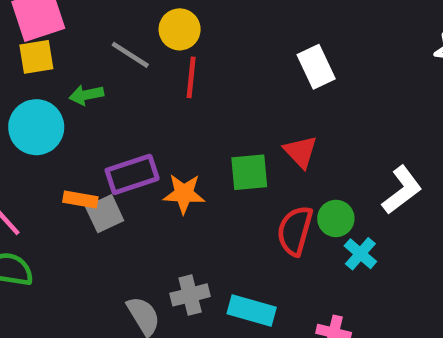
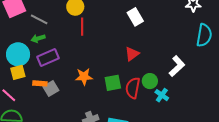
gray line: (130, 55) -> (39, 19), moved
yellow square: (36, 57) -> (18, 72), moved
red triangle: (301, 152) -> (132, 54), turned 42
green square: (249, 172) -> (113, 83), moved
purple rectangle: (132, 174) -> (48, 57), moved

